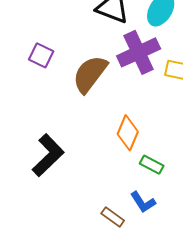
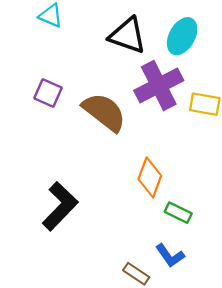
brown semicircle: (90, 74) -> (104, 112), turned 93

